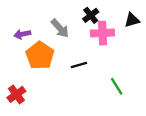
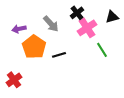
pink cross: (103, 33) -> (87, 28), turned -30
black line: (79, 65) -> (59, 55), moved
green line: (117, 86) -> (102, 50), moved

